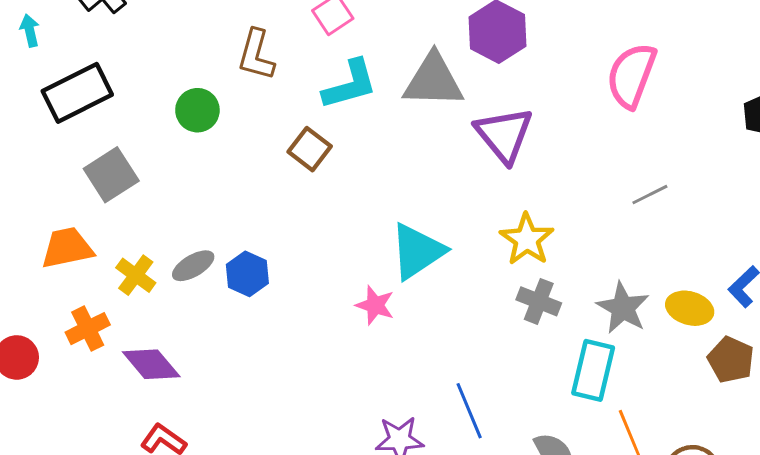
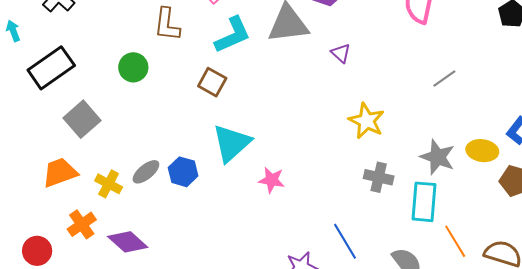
purple triangle: (504, 135) -> (341, 53), size x0.5
cyan triangle: (417, 251) -> (232, 143), moved
gray cross: (539, 301) -> (379, 177), moved

